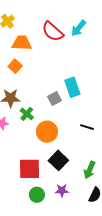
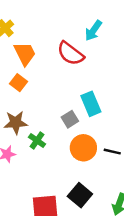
red semicircle: (53, 32) -> (71, 54), moved
orange trapezoid: (22, 43) -> (25, 54), turned 65
orange circle: (47, 132) -> (83, 148), moved

